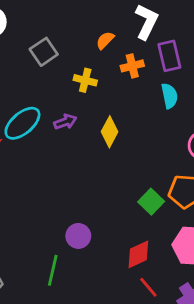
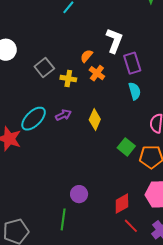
orange cross: (132, 66) -> (97, 73), moved, turned -35
yellow cross: (85, 80) -> (68, 79), moved
green square: (151, 202) -> (126, 147), moved

